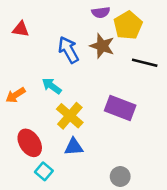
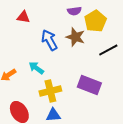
red triangle: (21, 29) -> (23, 17), moved
black line: (145, 63) -> (108, 50), turned -42
yellow cross: (70, 116) -> (50, 91), turned 35

